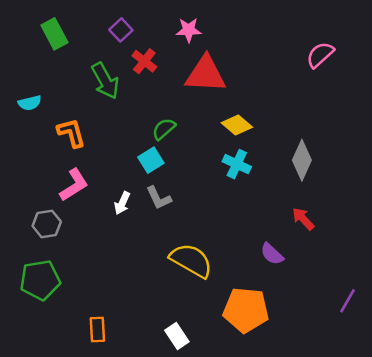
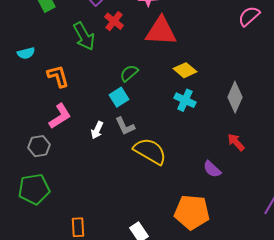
yellow semicircle: (191, 260) -> (150, 151), moved

